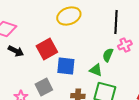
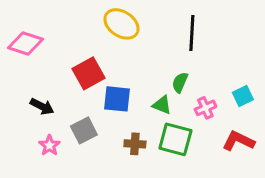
yellow ellipse: (69, 16) -> (121, 24), turned 55
pink cross: (125, 45) -> (205, 108), moved
black arrow: (16, 51) -> (42, 106), moved

